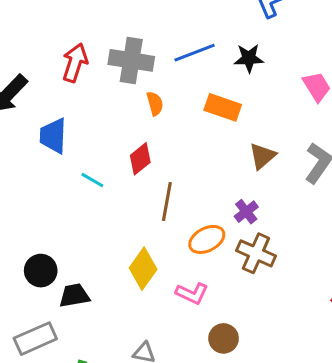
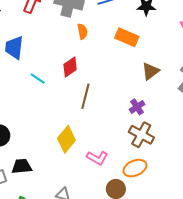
orange ellipse: (207, 239) -> (135, 168), moved
black trapezoid: (74, 295) -> (22, 166), moved

